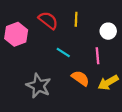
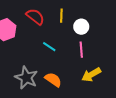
white circle: (108, 31) -> (81, 27), moved
orange semicircle: (80, 78) -> (53, 80), moved

